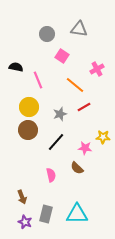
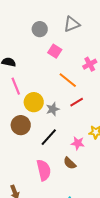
gray triangle: (79, 29) -> (72, 24), turned -30
pink line: (38, 80) -> (16, 86), moved
yellow circle: (29, 107) -> (34, 102), moved
pink semicircle: (51, 175) -> (44, 170), size x1.5

